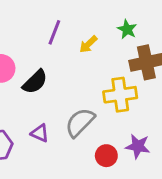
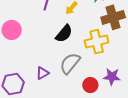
black semicircle: (35, 82) -> (64, 34), moved
purple triangle: (40, 133) -> (42, 73), turned -48

